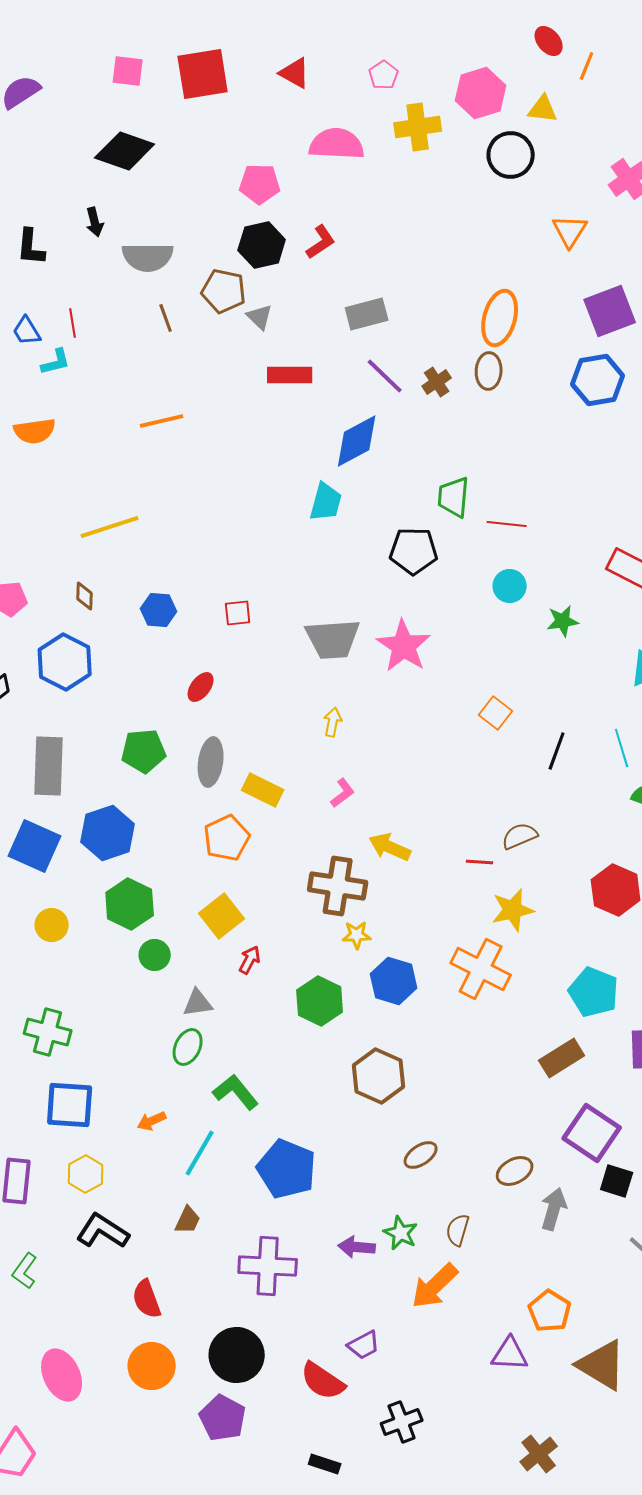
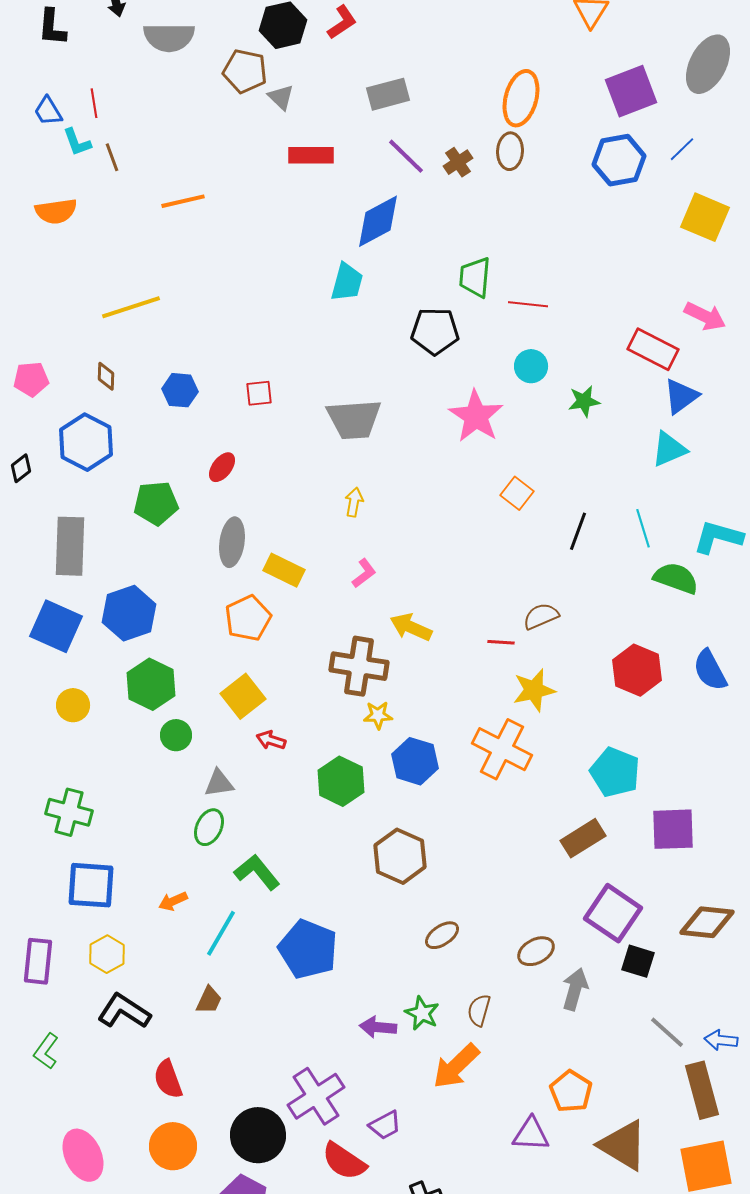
brown line: (166, 318) -> (112, 157), moved
cyan L-shape: (56, 362) -> (77, 142), turned 84
pink star: (404, 646) -> (476, 416), moved
green pentagon: (144, 751) -> (156, 503), moved
red arrow: (250, 960) -> (271, 740), turned -100
purple cross: (268, 1266) -> (316, 1096), moved, turned -36

